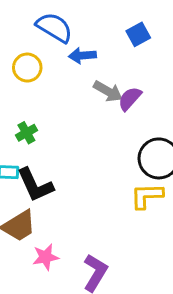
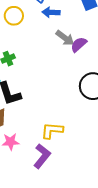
yellow L-shape: (147, 196) -> (52, 130), moved

